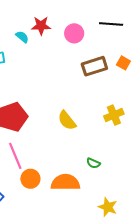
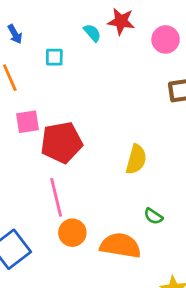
yellow semicircle: (67, 120) -> (136, 159), turned -135
green semicircle: (93, 163) -> (153, 216), moved

